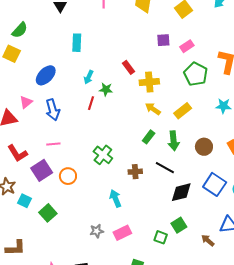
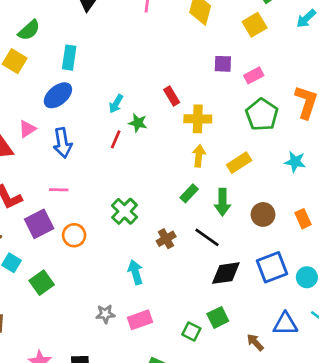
cyan rectangle: (77, 43) -> (69, 58), moved
yellow arrow: (153, 109) -> (199, 156), turned 56
brown cross: (135, 172) -> (166, 239), turned -32
blue square: (215, 184) -> (272, 267), turned 30

